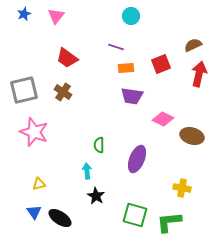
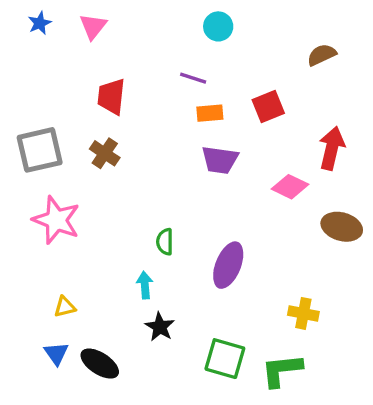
brown semicircle: (193, 45) -> (322, 55), moved
red trapezoid: (67, 58) -> (111, 97), turned 60
red arrow: (199, 74) -> (332, 148), moved
pink diamond: (163, 119) -> (290, 187), moved
brown ellipse: (192, 136) -> (342, 227), moved

